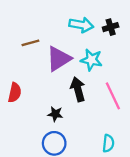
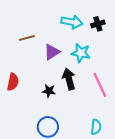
purple triangle: (59, 59) -> (52, 52), size x0.7
black star: (55, 114) -> (49, 91), moved

